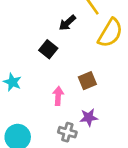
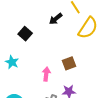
black square: (48, 49) -> (25, 34), moved

